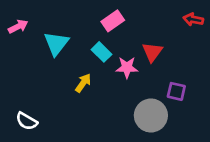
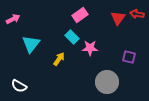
cyan triangle: (56, 43) -> (31, 44), moved
red triangle: (152, 52) -> (118, 18), moved
purple square: (176, 91) -> (129, 57), moved

